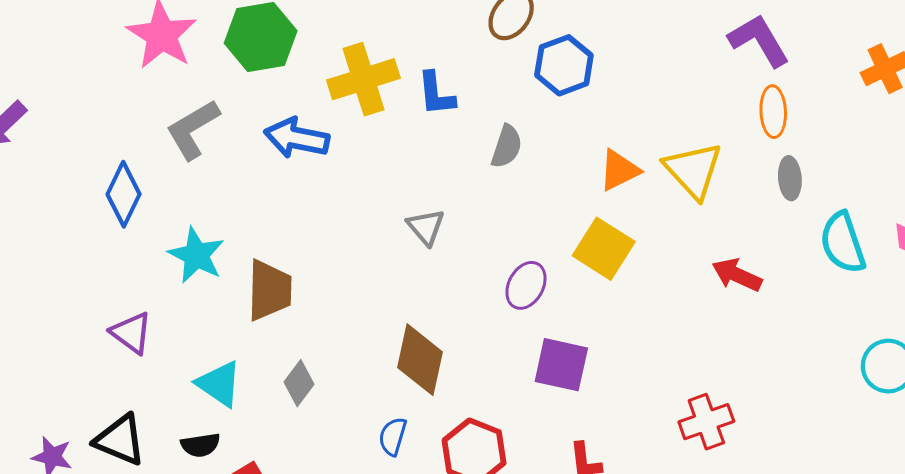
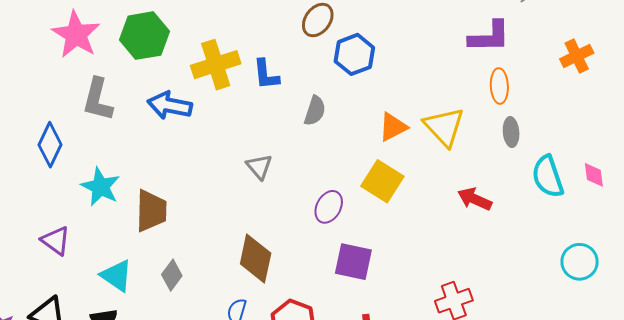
purple L-shape: (759, 40) -> (489, 37), turned 120
gray L-shape: (193, 129) -> (98, 100), turned -45

